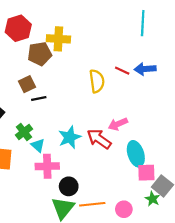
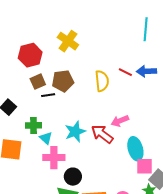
red hexagon: (18, 28) -> (30, 55), moved
yellow cross: (58, 39) -> (68, 41), turned 30
brown pentagon: (40, 54) -> (63, 81), moved
green cross: (24, 132) -> (33, 125), turned 35

